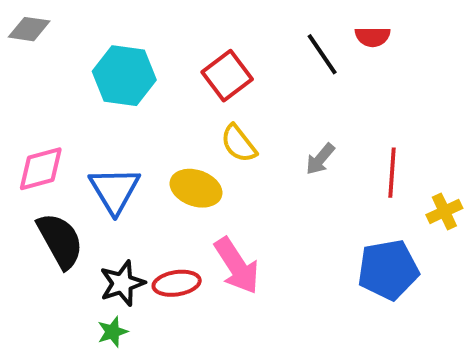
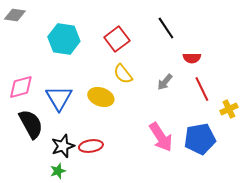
red semicircle: (373, 37) -> (192, 58), moved
red line: (392, 173) -> (202, 89), turned -30
pink arrow: (237, 266) -> (161, 137), moved

